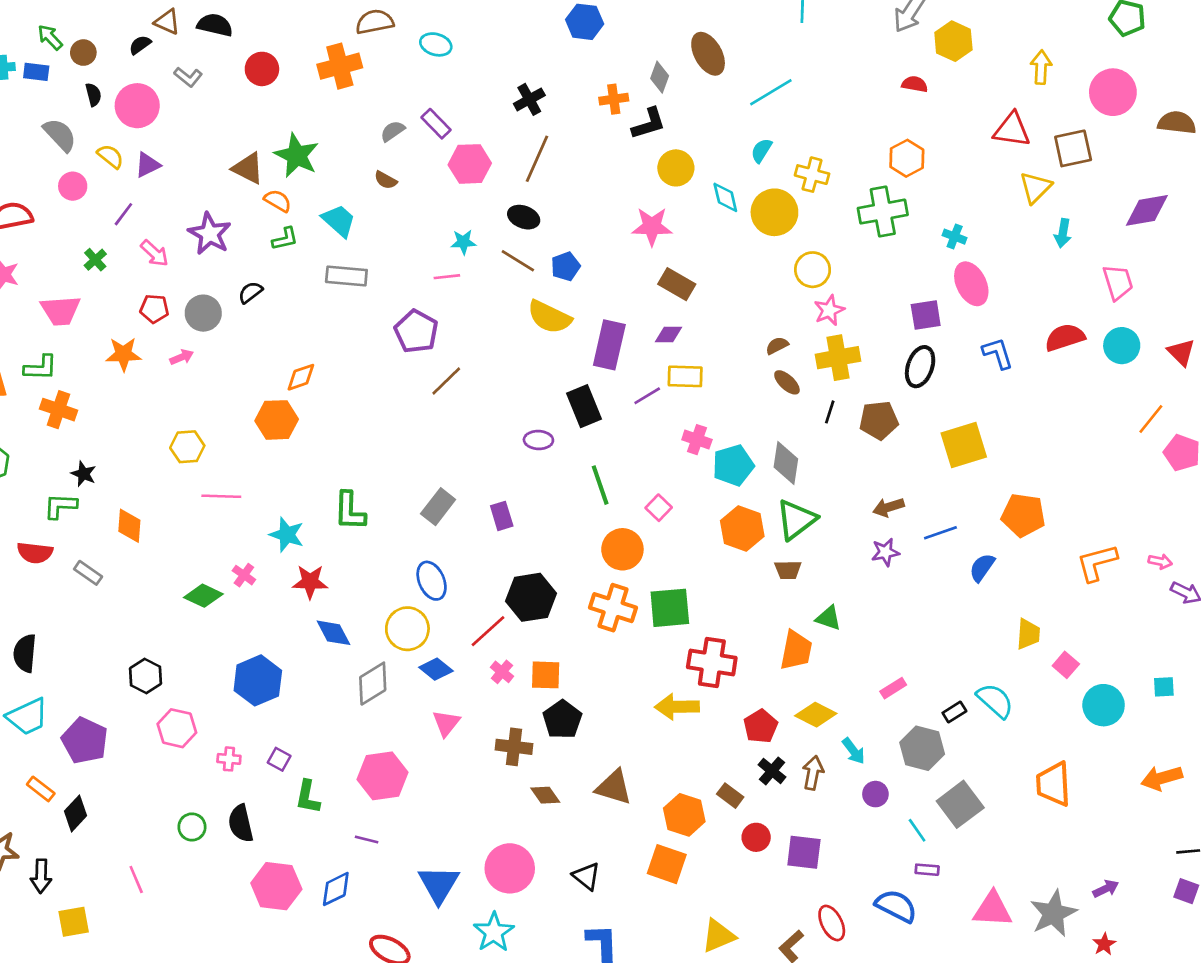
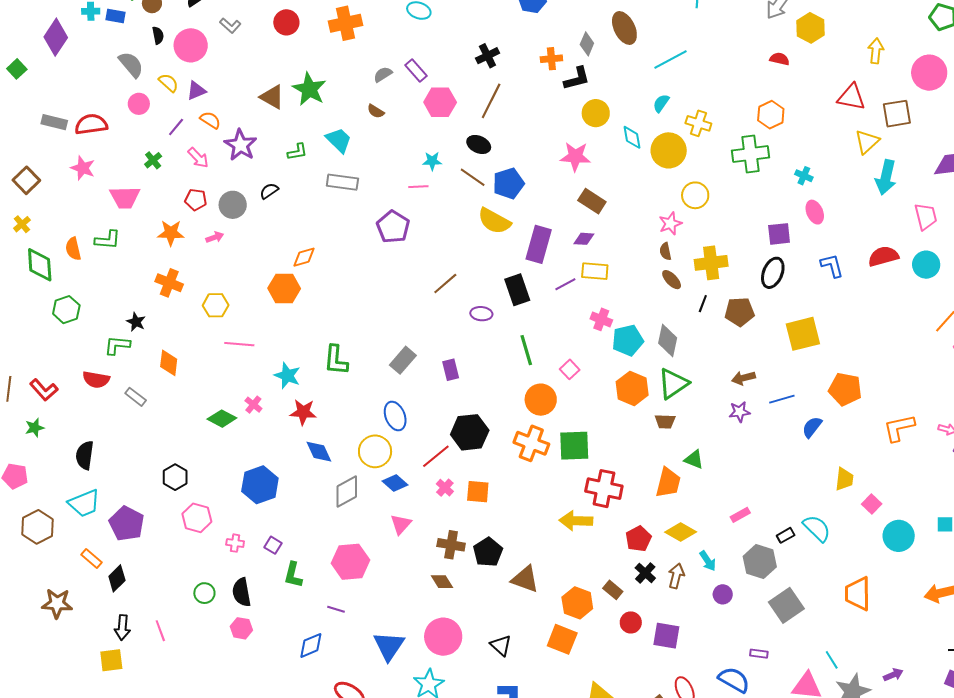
orange semicircle: (278, 201) -> (210, 120), moved
cyan arrow: (1063, 233) -> (886, 177), size x1.6
blue pentagon: (566, 266) -> (508, 183), size x1.4
pink ellipse: (971, 284) -> (815, 212), size x0.7
pink star: (829, 310) -> (670, 224), moved
brown semicircle: (777, 346) -> (665, 251), turned -78
brown line: (446, 381) -> (445, 284), moved
orange cross: (59, 410) -> (169, 283), moved
black pentagon: (562, 720) -> (488, 552), moved
brown diamond: (545, 795) -> (442, 582), moved
cyan line: (917, 830) -> (832, 660), moved
black arrow: (41, 876) -> (122, 628), moved
pink hexagon: (276, 886) -> (241, 628), moved, size x0.6

